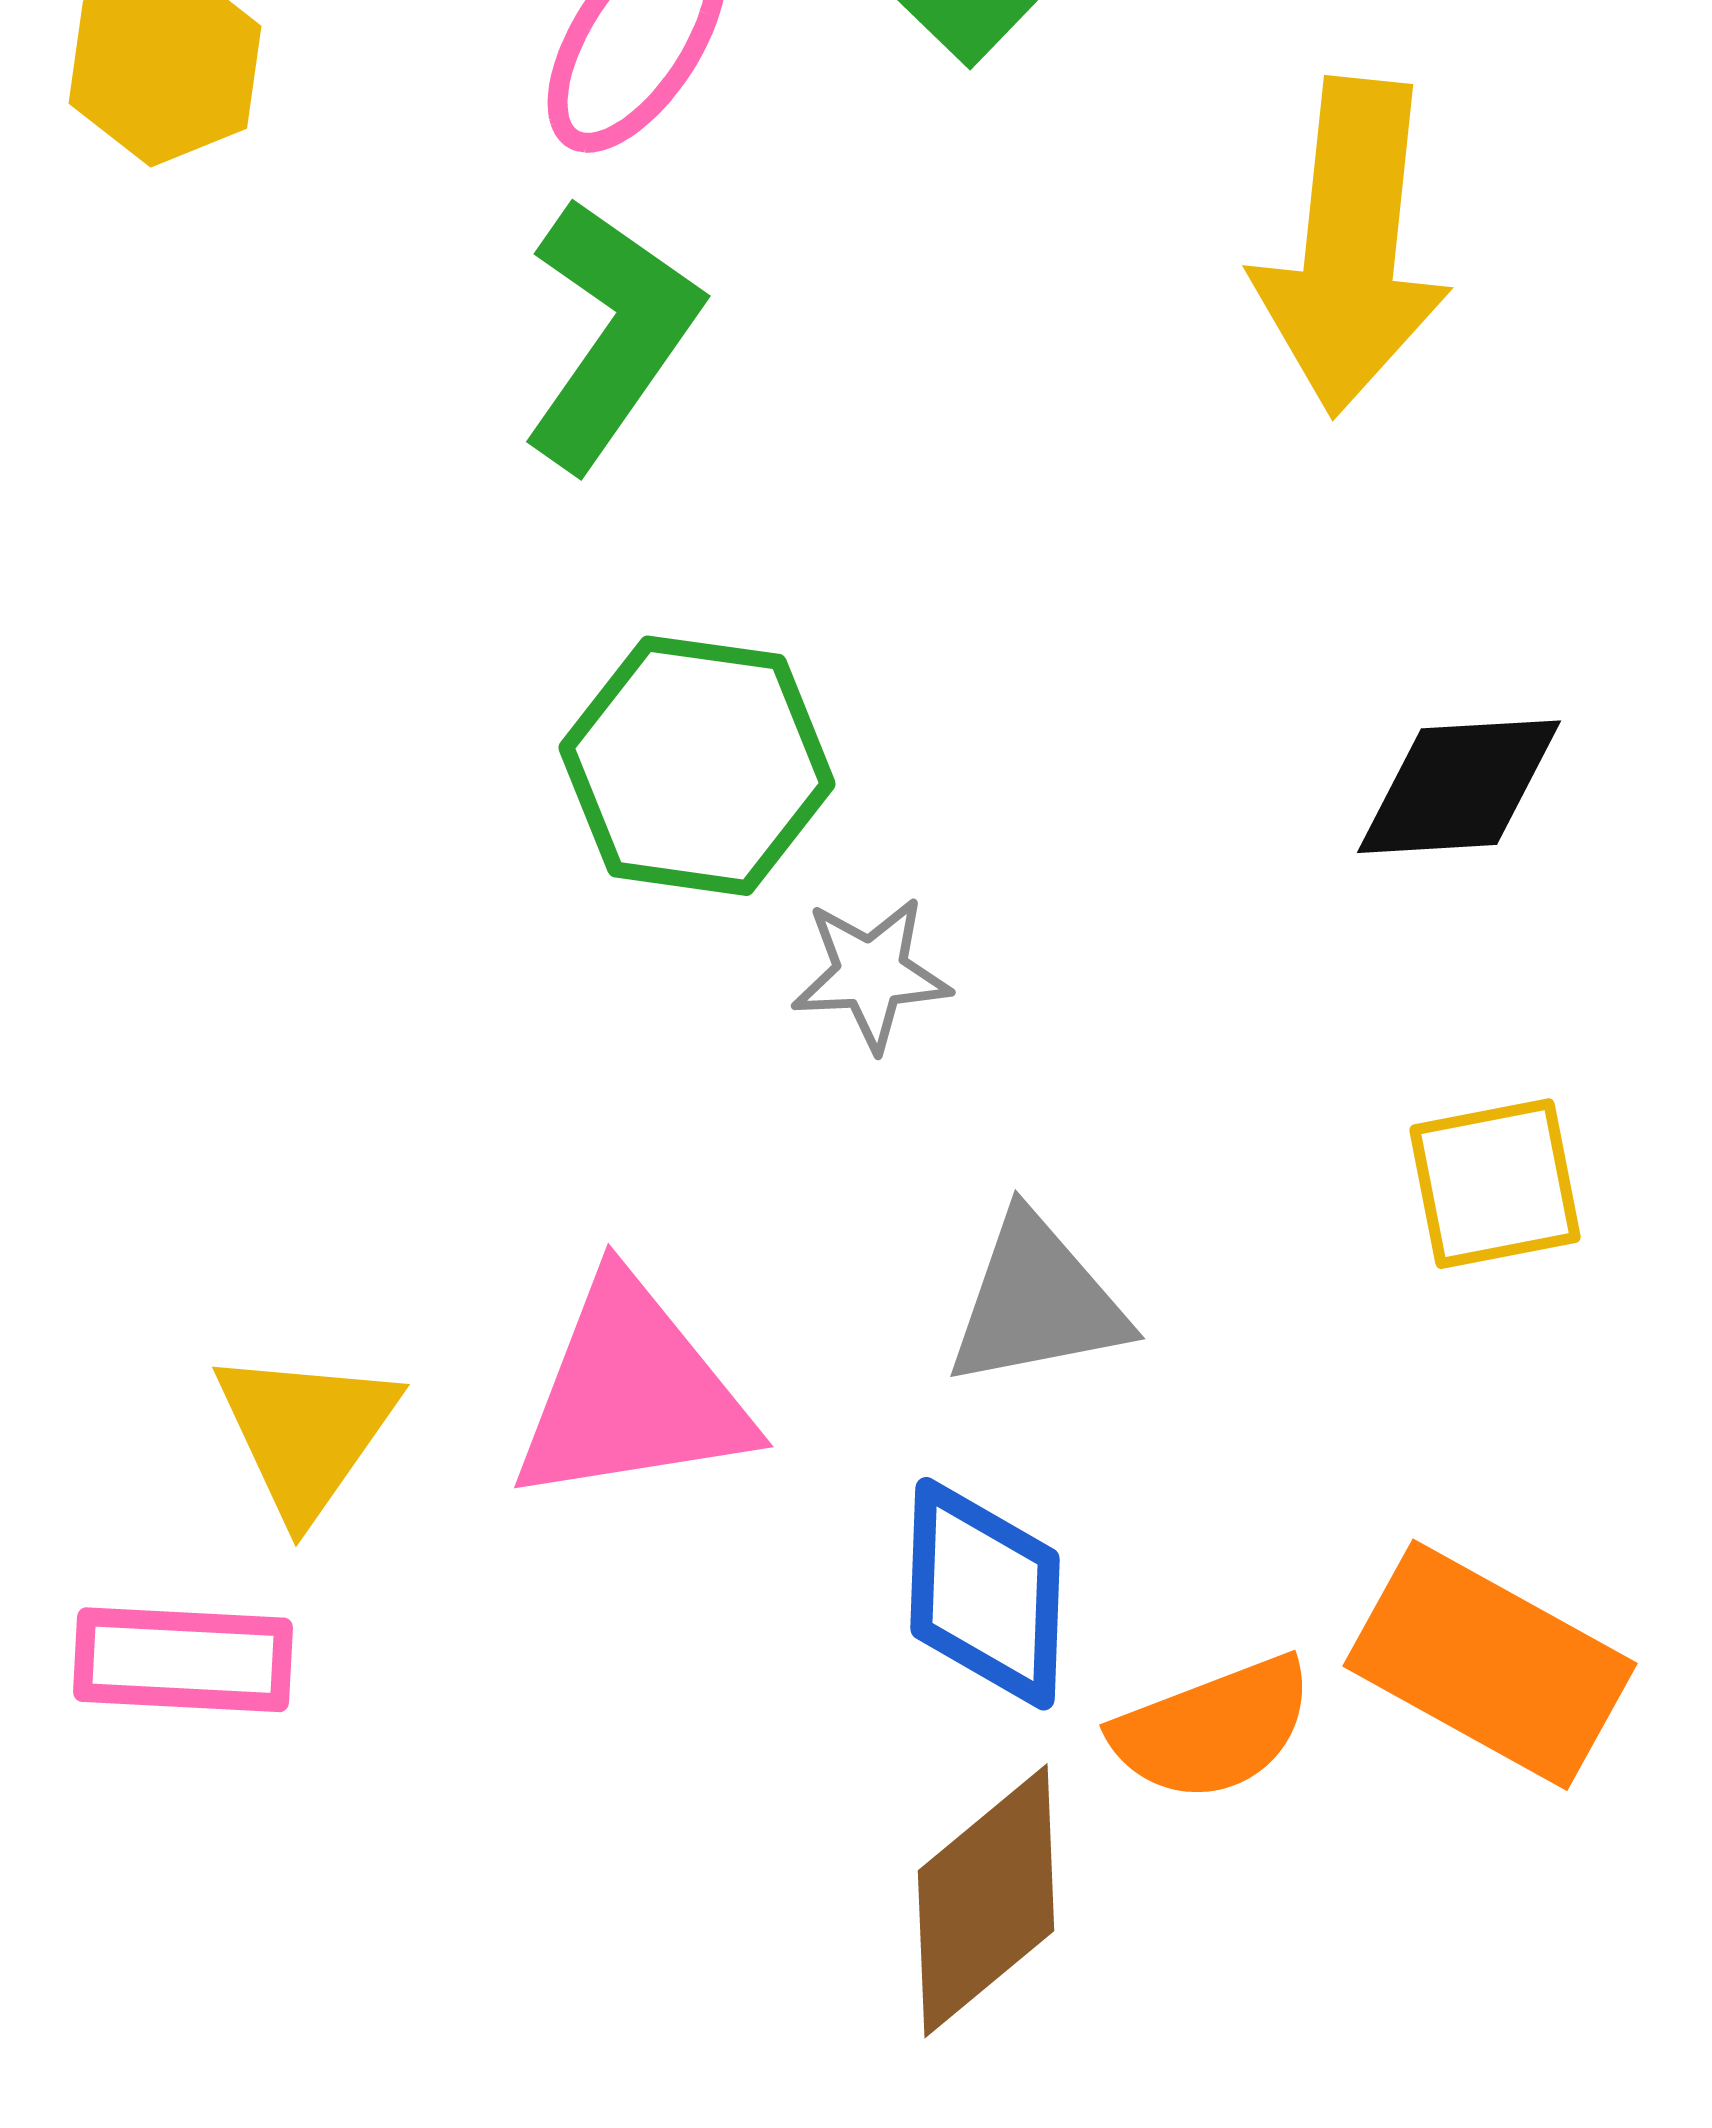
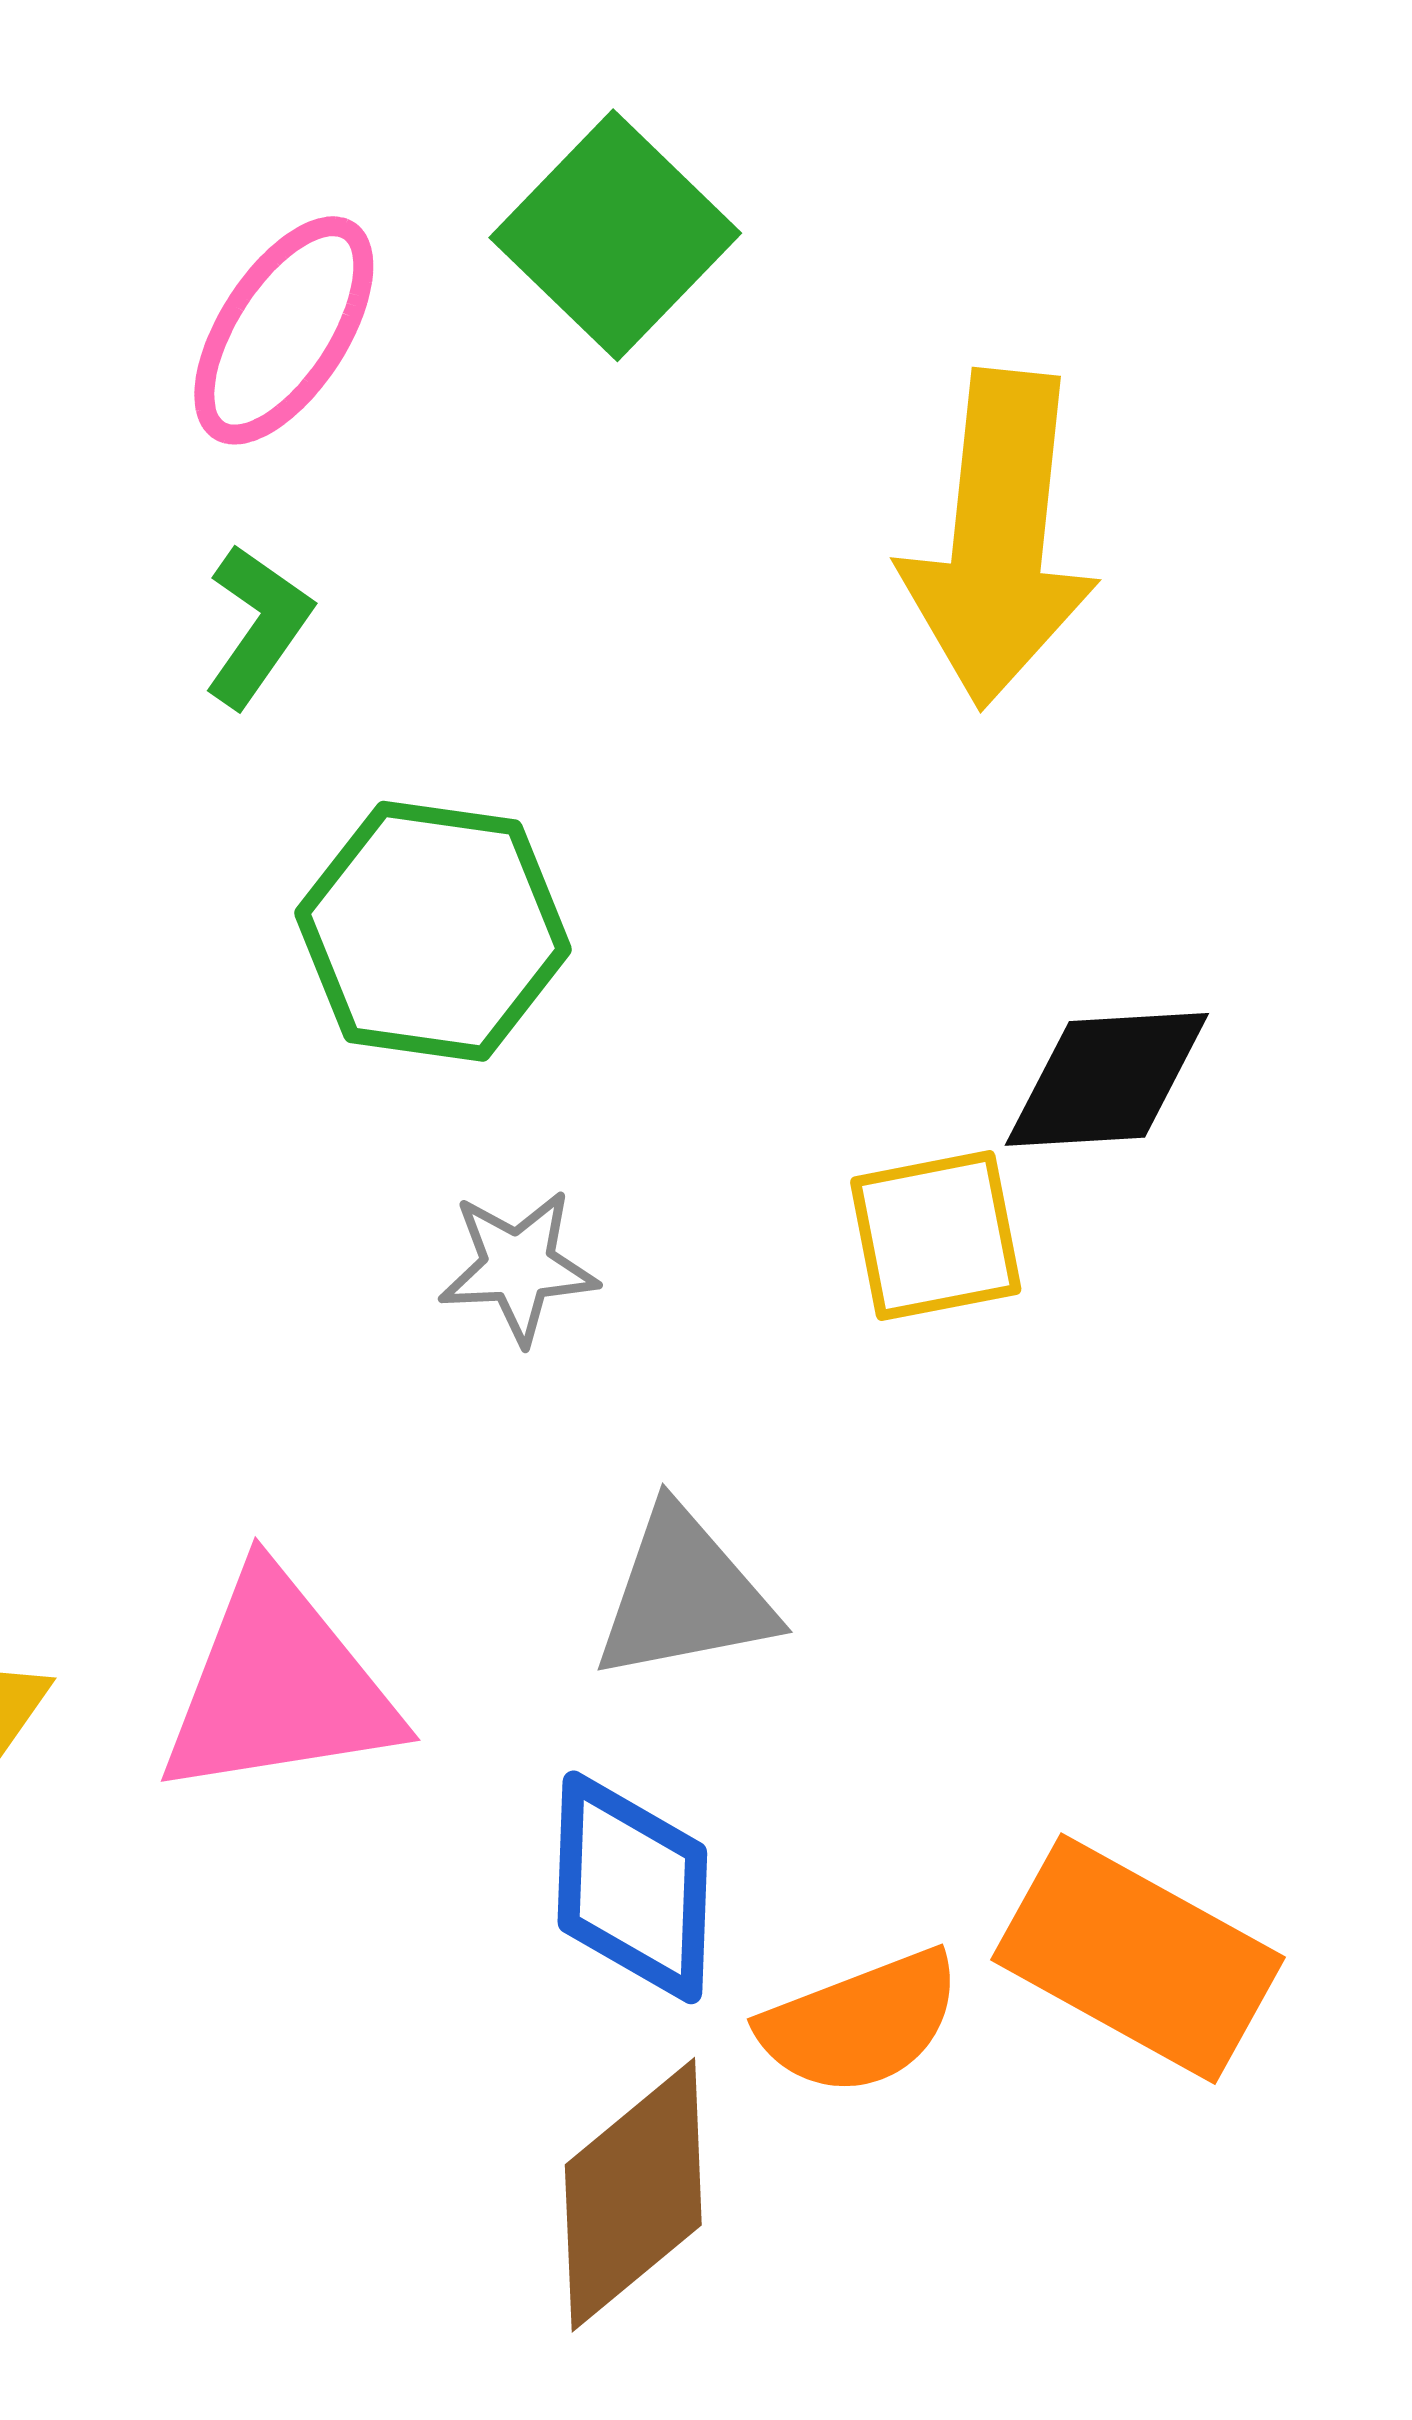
green L-shape: (611, 334) -> (258, 626), size x0.6
green hexagon: (697, 766) -> (433, 931), moved
yellow square: (1495, 1184) -> (936, 1236), moved

